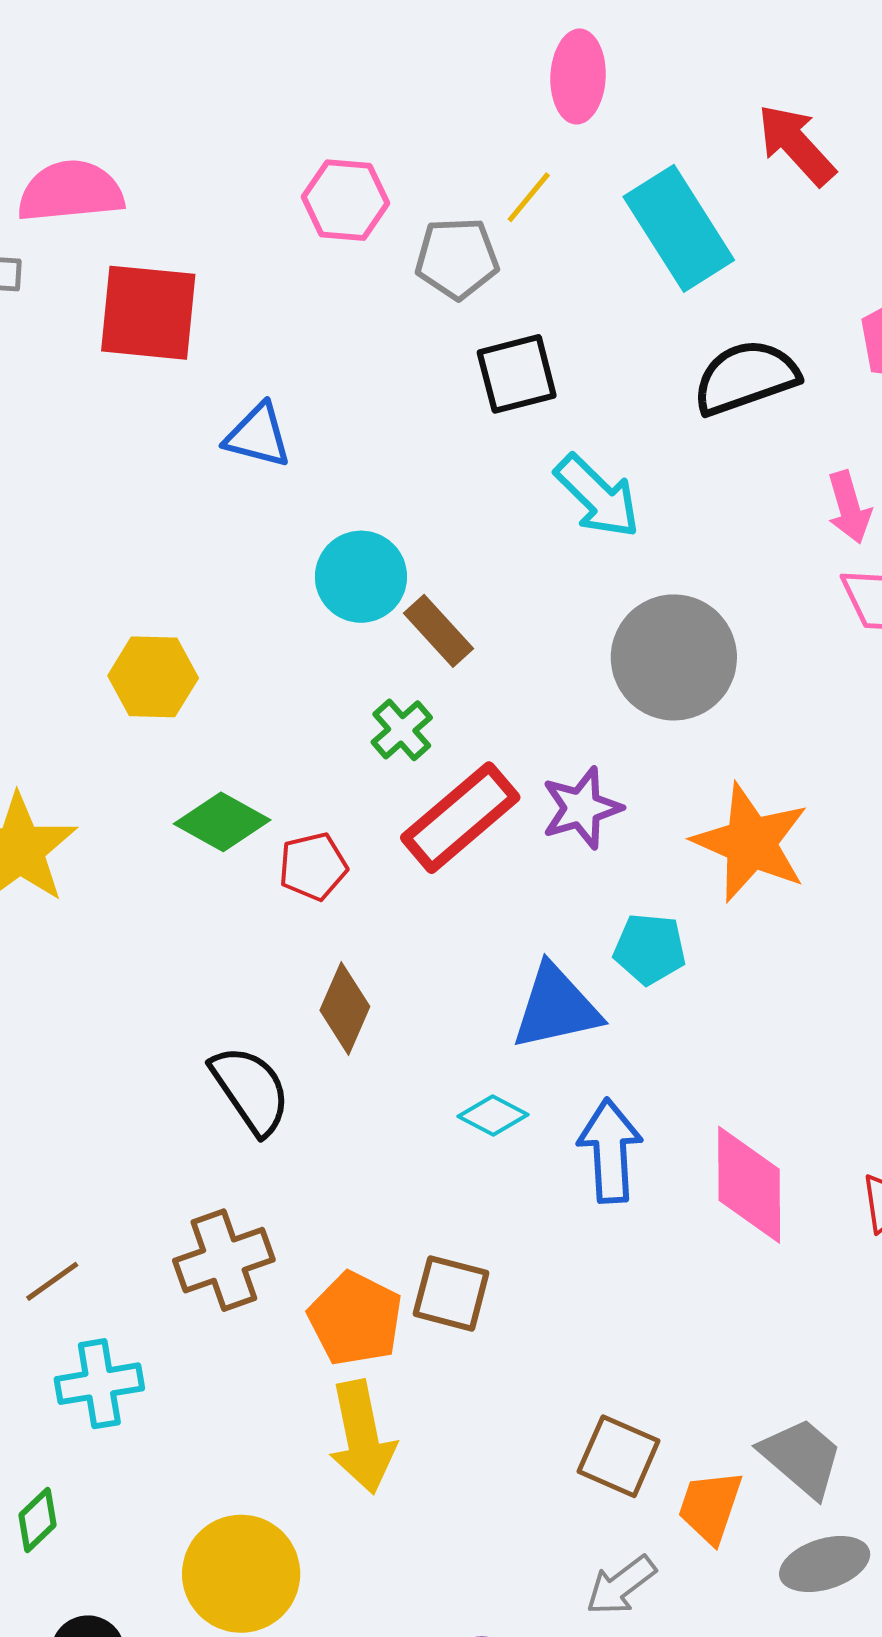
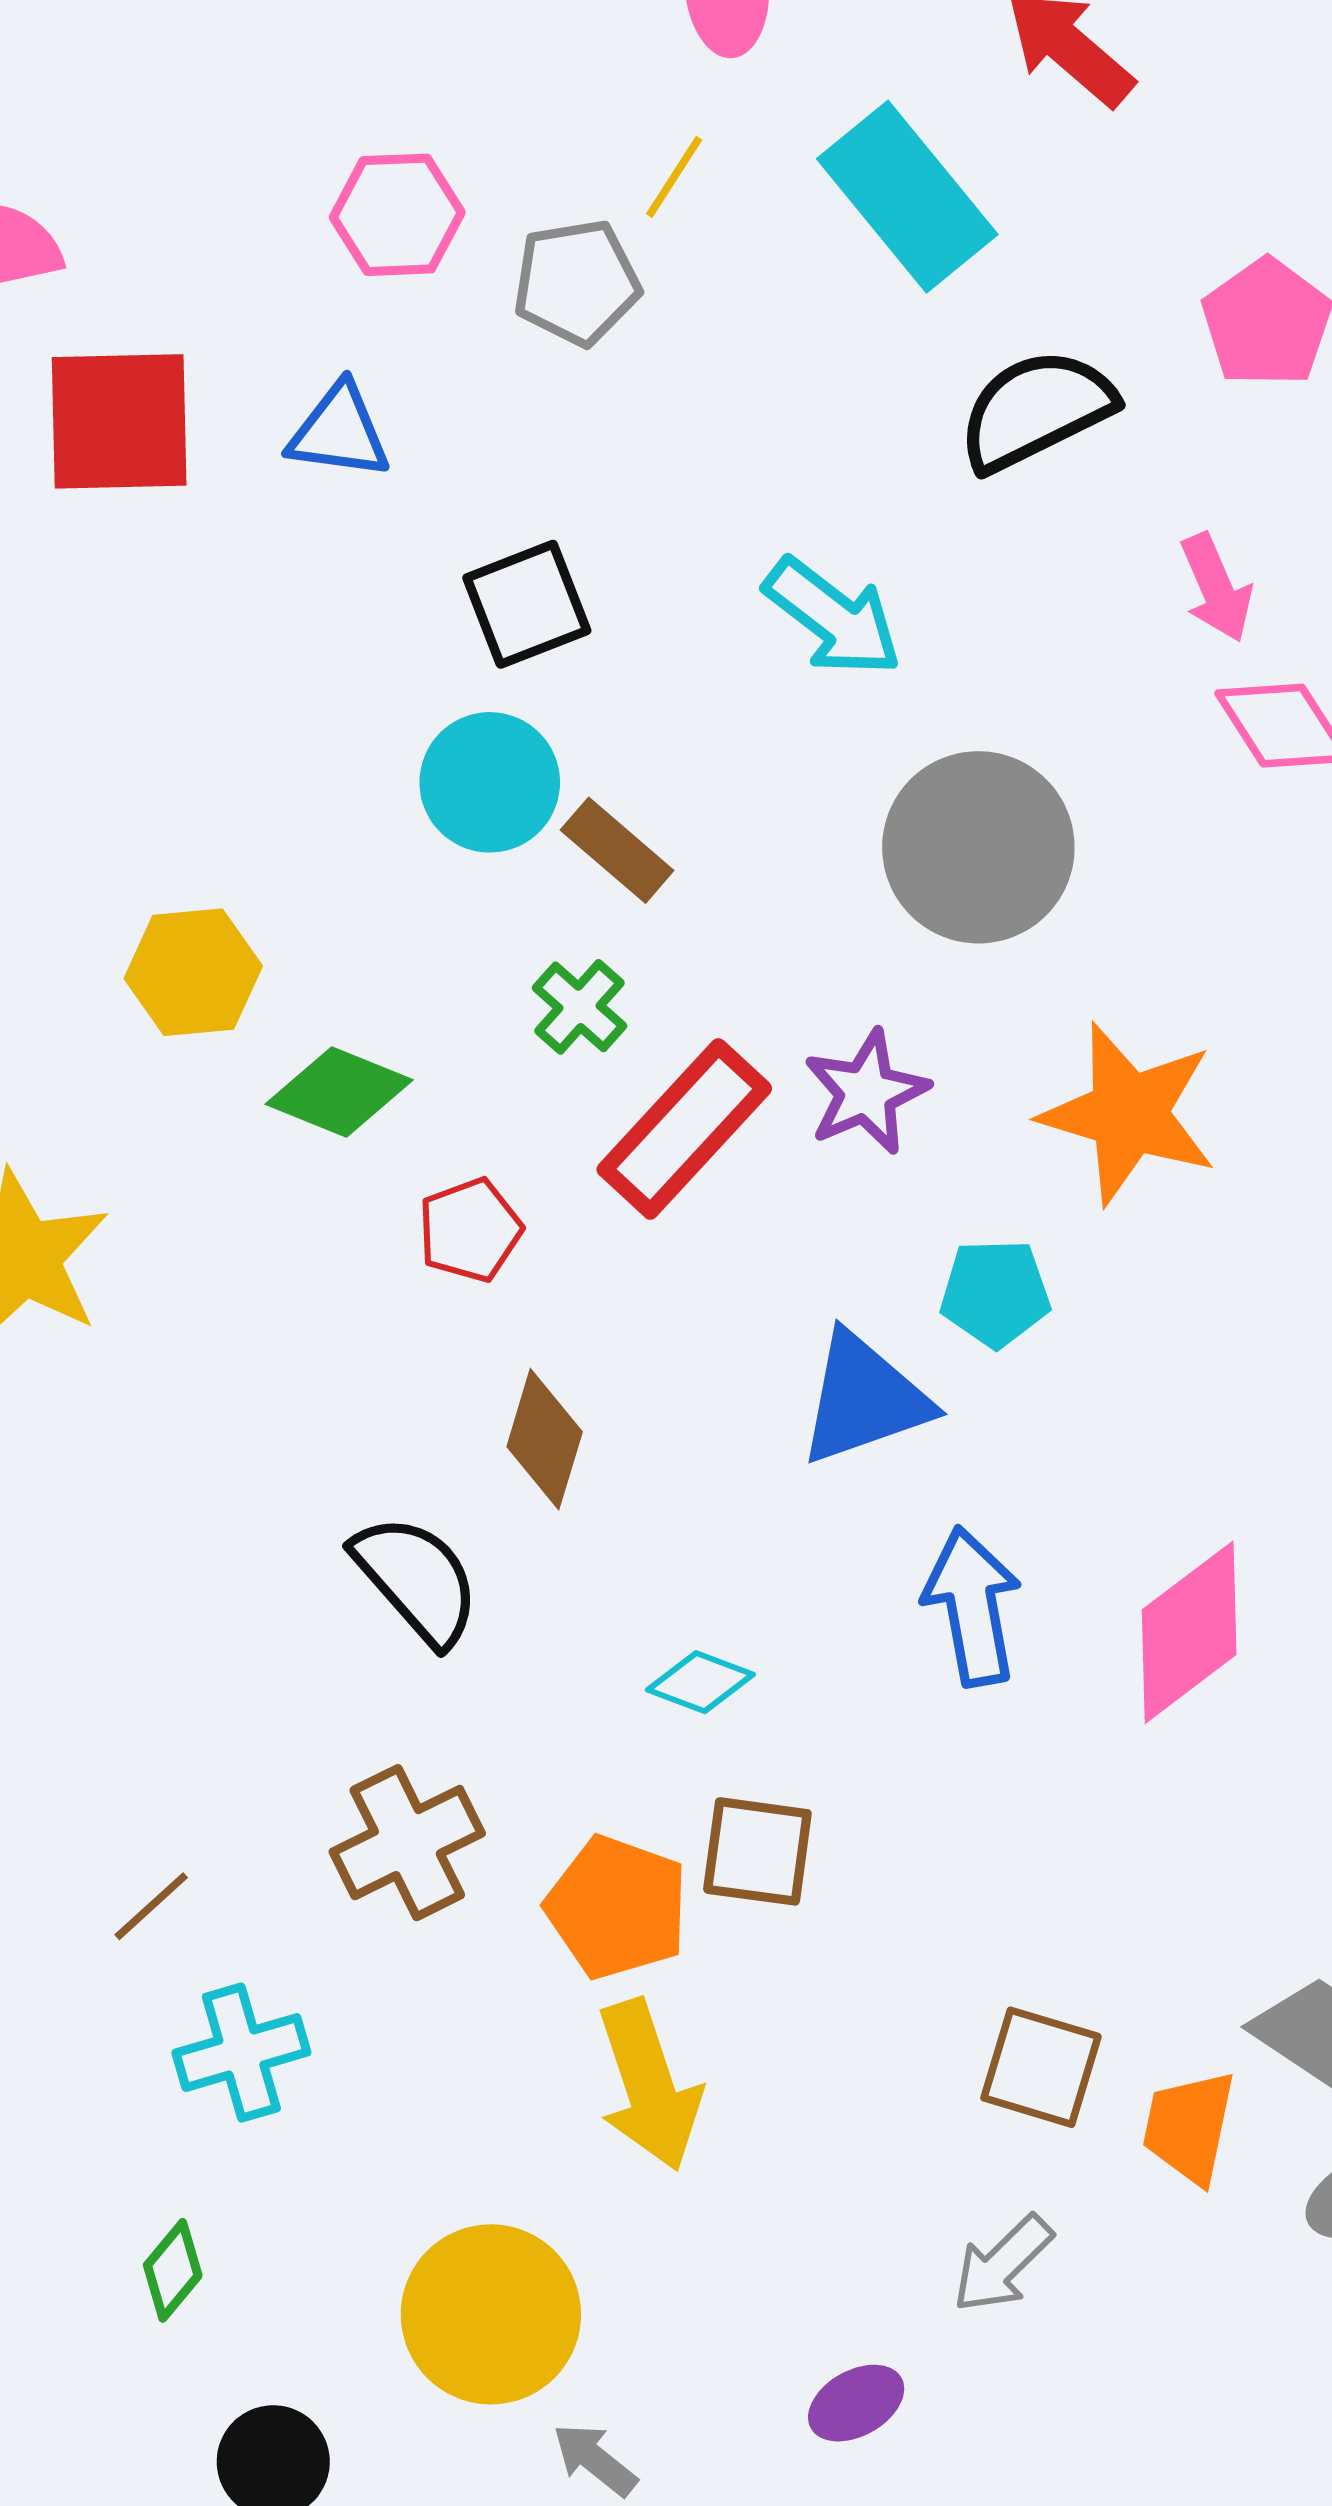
black square: (517, 374) -> (527, 604), moved
blue triangle: (258, 436) -> (339, 432), moved
green diamond: (222, 822) -> (339, 1092), moved
cyan diamond: (493, 1116) -> (700, 1682), moved
pink diamond: (749, 1185) -> (1189, 1632), turned 60
gray arrow: (621, 1585) -> (1003, 2264), moved

